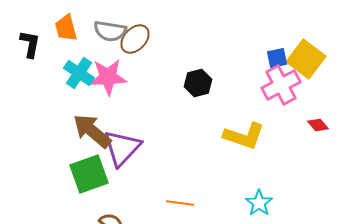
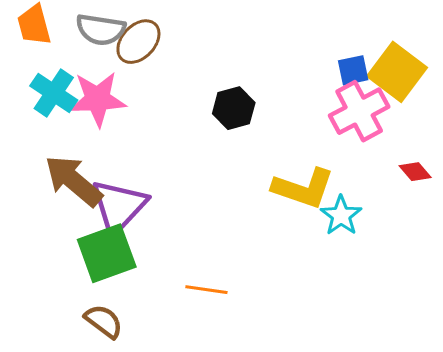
green square: (89, 174) -> (107, 253), moved
cyan star: (259, 203) -> (341, 215), moved

